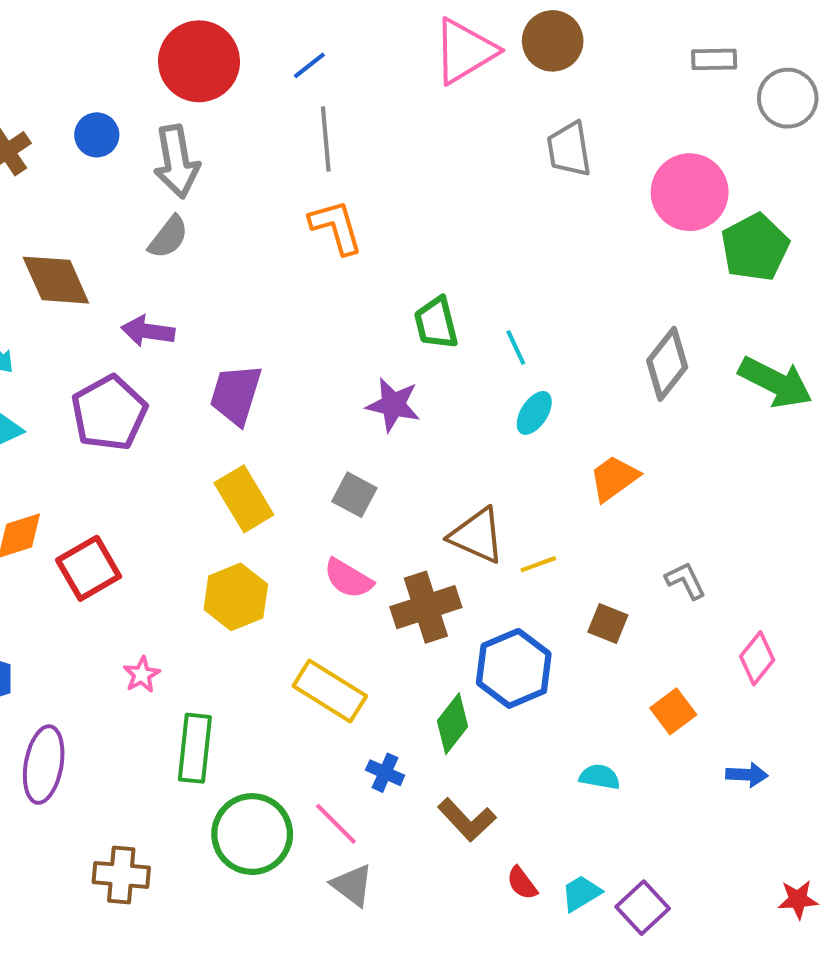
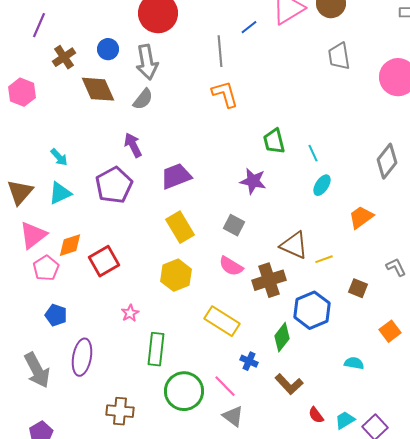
blue line: (309, 65) -> (249, 27), moved
brown diamond: (56, 280) -> (98, 89), moved
purple arrow: (148, 331) -> (133, 145), turned 55
purple trapezoid: (236, 395) -> (176, 176), turned 52

